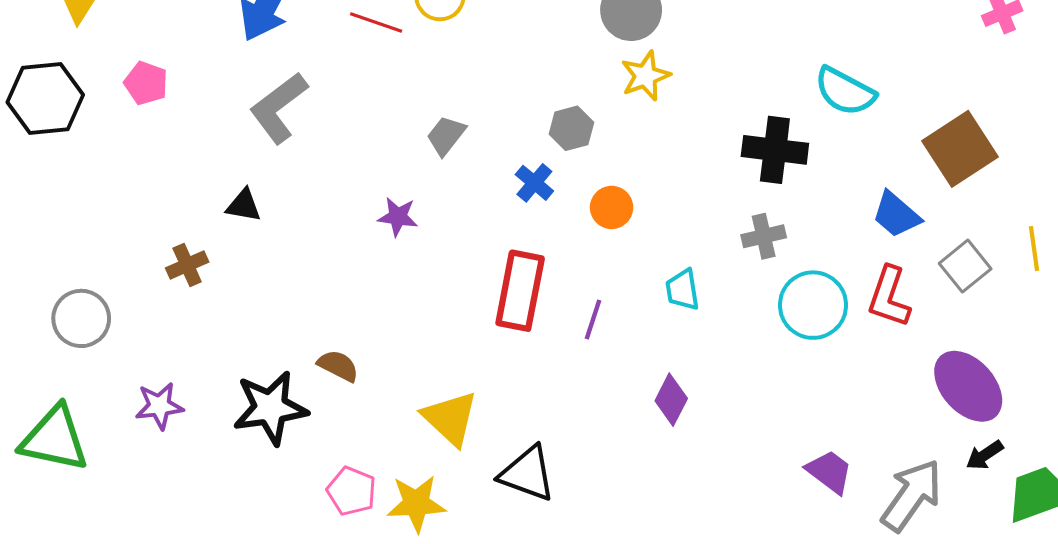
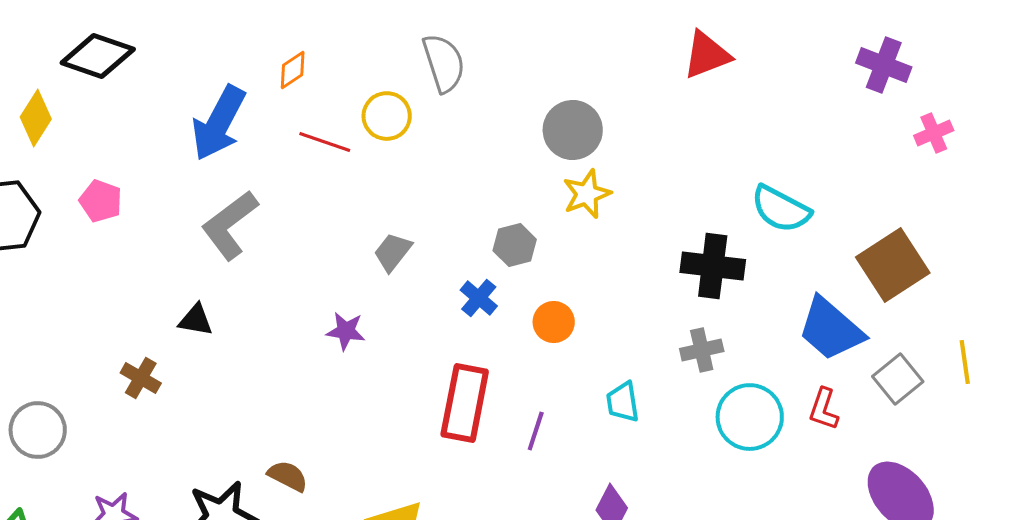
blue trapezoid: (896, 215) -> (831, 329), size x1.4
brown cross: (187, 265) -> (141, 378), turned -36
red L-shape: (889, 297) -> (824, 409), size x0.7

